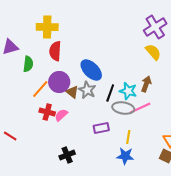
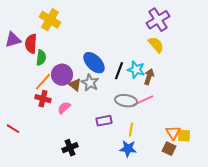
yellow cross: (47, 27) -> (50, 20), turned 30
red semicircle: (55, 51) -> (31, 44), moved
green semicircle: (28, 64) -> (41, 58), moved
cyan star: (128, 91) -> (136, 70), moved
black line: (110, 93) -> (119, 71), moved
red cross: (47, 112) -> (43, 99), moved

